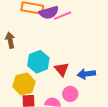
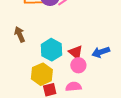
pink circle: (70, 94) -> (78, 65), moved

